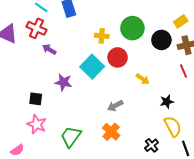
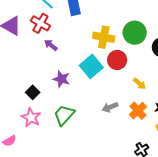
yellow cross: (102, 36) -> (104, 37), size x1.5
black square: (36, 99) -> (33, 92), turned 32
orange cross: (111, 132) -> (138, 111), moved
green trapezoid: (71, 137) -> (64, 115), moved

